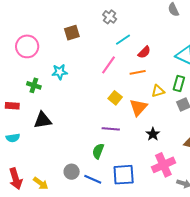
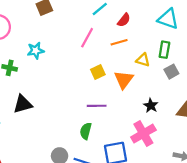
yellow triangle: (158, 91) -> (143, 60), turned 40
yellow square: (115, 98) -> (98, 72), turned 32
black star: (153, 134) -> (151, 106), moved
pink cross: (163, 165) -> (143, 134), moved

